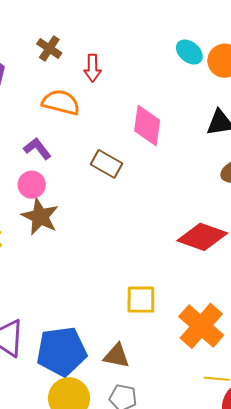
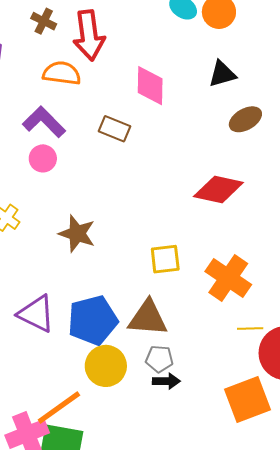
red arrow: (92, 68) -> (89, 35), size x1.8
purple L-shape: (37, 149) -> (44, 122), size x1.5
brown star: (40, 217) -> (77, 234), moved
brown triangle: (117, 356) -> (148, 318), size x1.5

